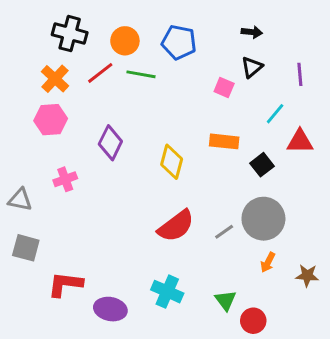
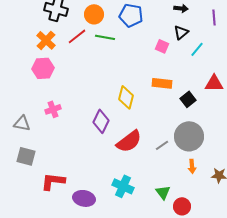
purple line: (300, 74) -> (214, 17), moved
cyan line: (275, 114) -> (197, 49), moved
purple diamond: (110, 143) -> (101, 121), moved
orange arrow: (268, 262) -> (192, 166), turned -32

